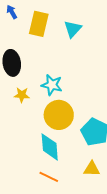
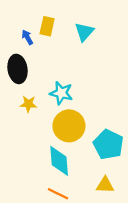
blue arrow: (12, 12) -> (27, 37), moved
yellow rectangle: (39, 24) -> (47, 26), size x0.7

